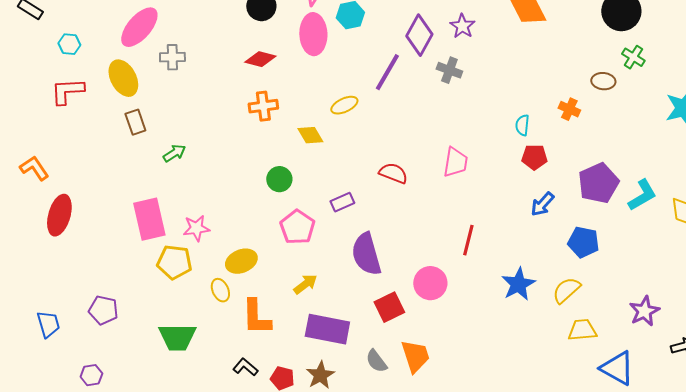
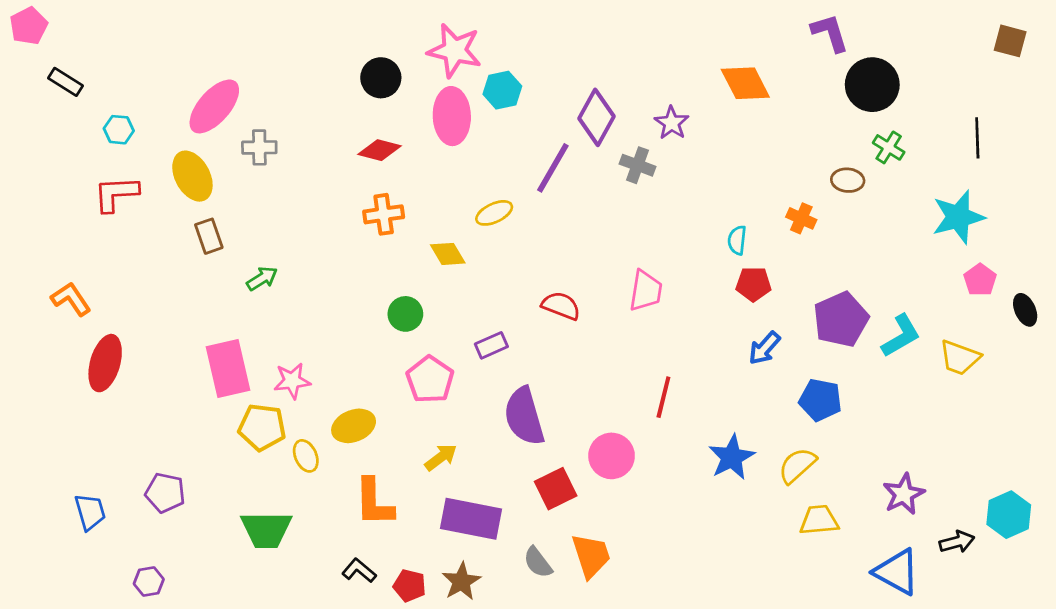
purple star: (462, 26) -> (672, 123), moved
yellow ellipse: (220, 290) -> (306, 456), moved
blue triangle: (617, 368) -> (897, 572), moved

